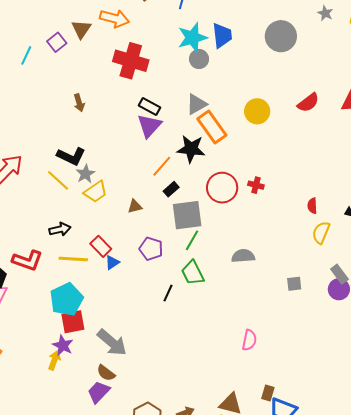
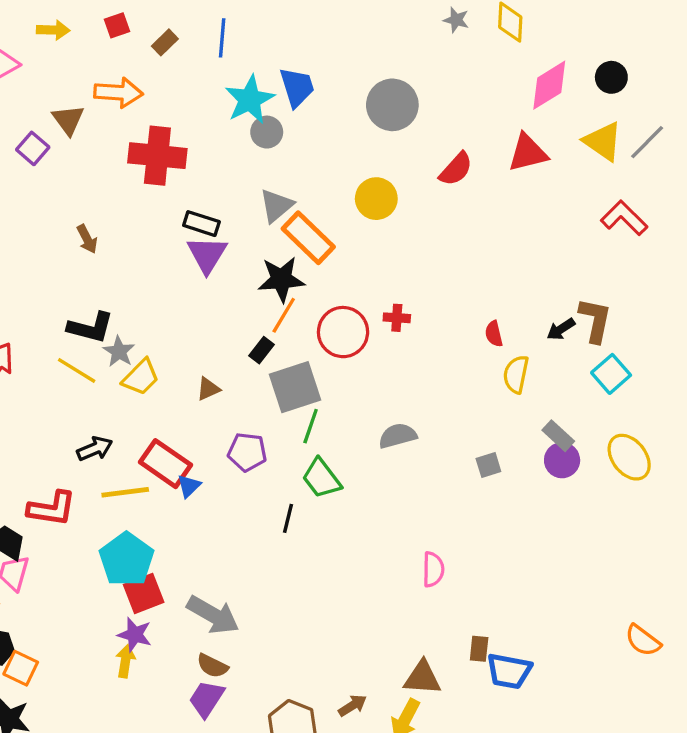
gray circle: (281, 36) -> (392, 105), moved
orange line: (162, 166) -> (284, 315), moved
red rectangle: (101, 246) -> (166, 464), size x1.4

